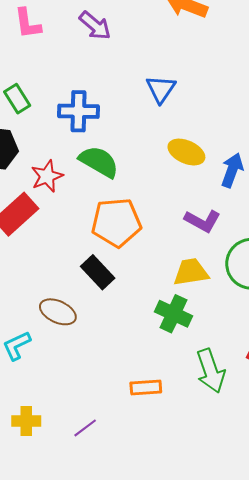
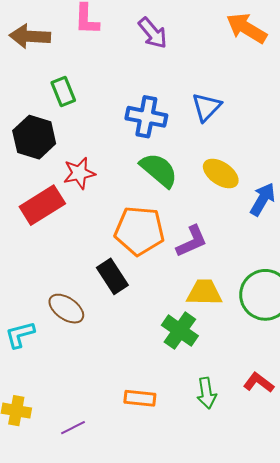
blue cross: (78, 111) -> (146, 117), moved
green semicircle: (99, 162) -> (159, 170), moved
purple L-shape: (202, 221) -> (192, 241), moved, turned -63
green arrow: (211, 371) -> (207, 393), size x0.7

